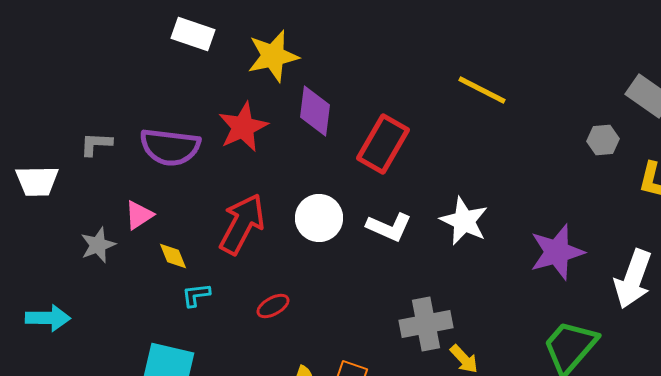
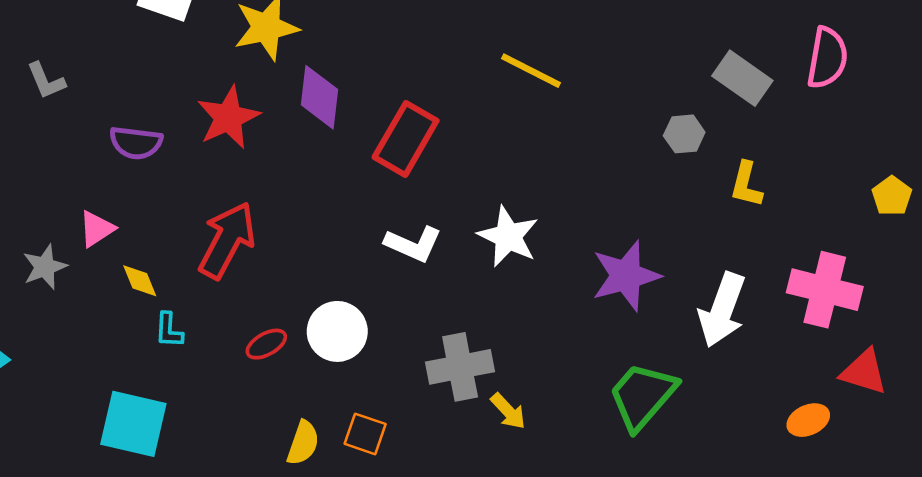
gray L-shape: (96, 144) -> (46, 81), moved, turned -116
purple semicircle: (170, 147) -> (136, 143), size x0.7
white circle: (319, 218) -> (337, 331), moved
cyan L-shape: (196, 295) -> (169, 330), turned -80

